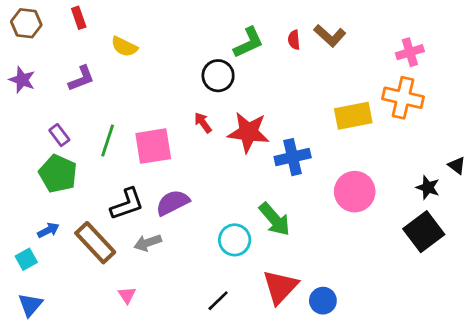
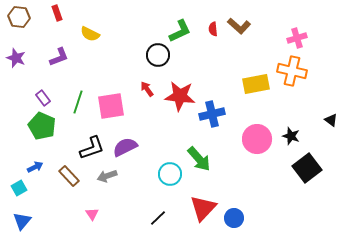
black star: (428, 187) -> (291, 136), moved
brown rectangle: (95, 243) -> (69, 176), size x0.7

